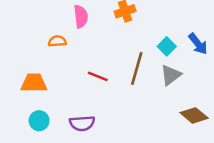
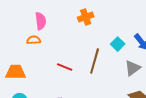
pink semicircle: (81, 16) -> (41, 21), moved
gray triangle: (171, 75) -> (133, 68), moved

